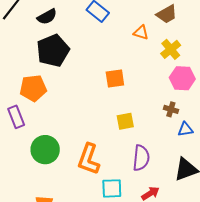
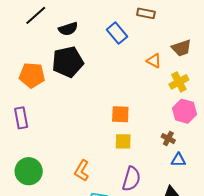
orange square: (115, 78) -> (120, 114), moved
orange pentagon: (33, 88) -> (32, 75), moved
green circle: (45, 150) -> (29, 171), moved
orange L-shape: (89, 159) -> (82, 171), size x0.7

